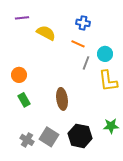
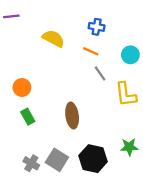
purple line: (22, 18) -> (11, 16), moved
cyan circle: (105, 54) -> (130, 55), moved
gray line: (86, 63) -> (100, 73), turned -56

